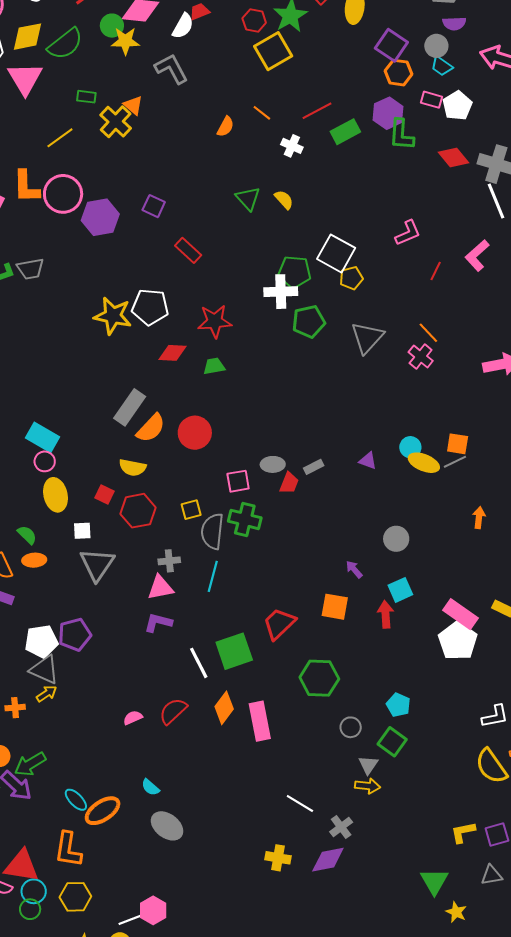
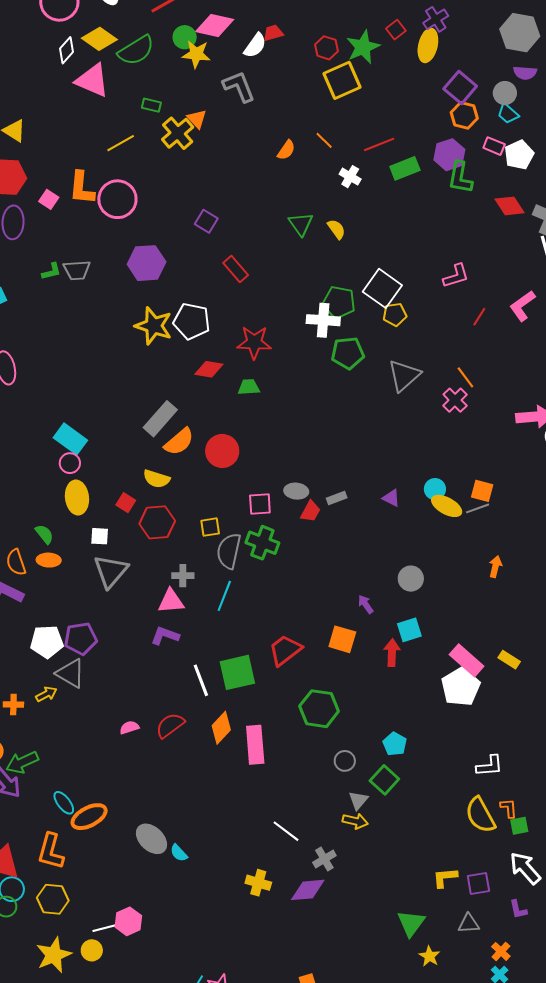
yellow diamond: (27, 37) -> (99, 39), turned 40
pink triangle: (25, 79) -> (92, 80), turned -42
purple hexagon: (100, 217) -> (147, 263), moved
gray triangle: (44, 670) -> (71, 673), moved
cyan semicircle: (150, 787) -> (179, 853), moved

